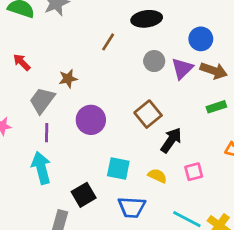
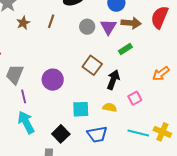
brown star: (68, 79) -> (23, 23), moved
green rectangle: (216, 107) -> (125, 49), moved

